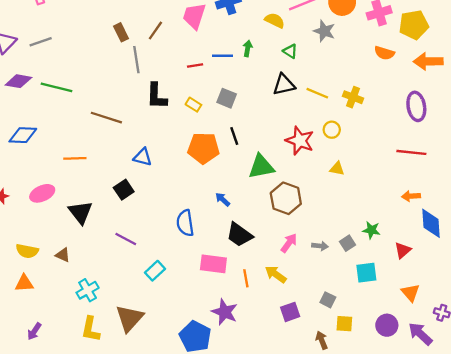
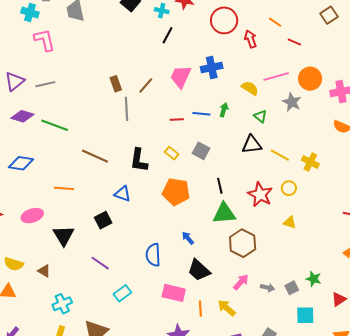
black L-shape: (157, 96) -> (139, 160), moved
black line: (234, 136) -> (220, 186), moved

